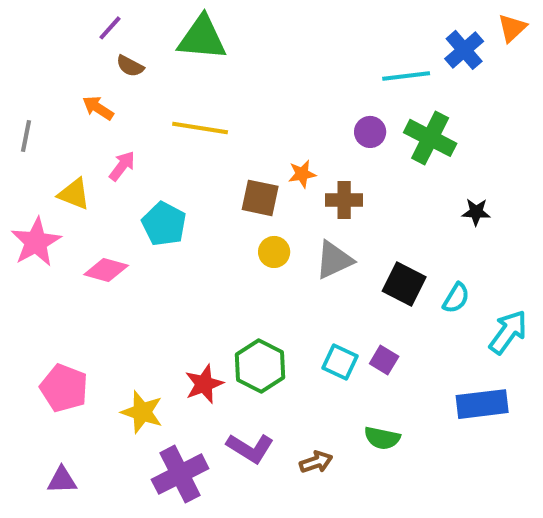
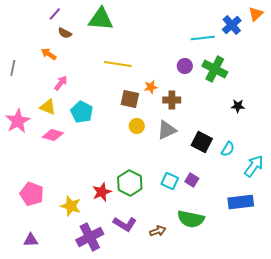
yellow line: (200, 128) -> (118, 64), moved
yellow triangle: (74, 194) -> (48, 107), moved
green semicircle: (382, 438) -> (191, 219), size x1.5

